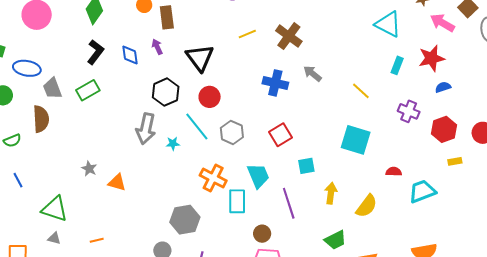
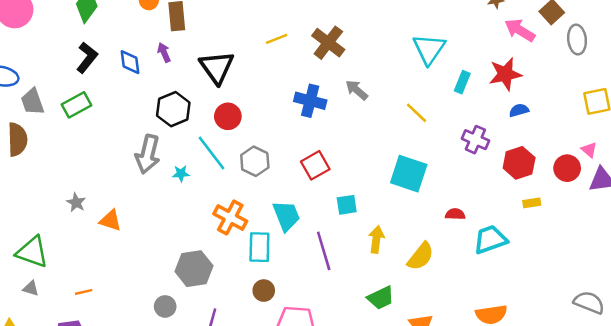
cyan triangle: (388, 24) -> (429, 49), moved, turned 36
brown circle: (262, 234) -> (264, 291), moved

